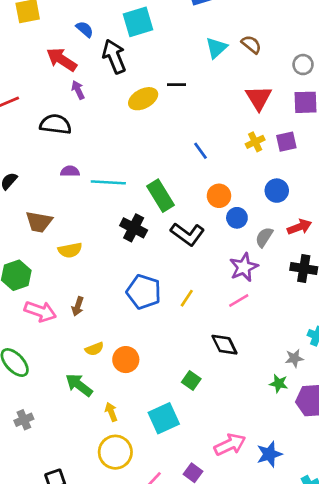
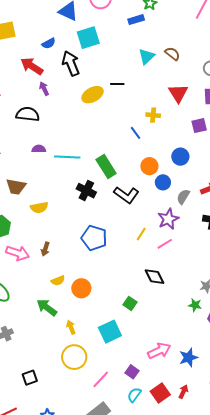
blue semicircle: (85, 29) -> (49, 43), turned 112
yellow cross: (255, 142) -> (153, 115), moved, turned 32
blue circle: (277, 191) -> (180, 157), moved
yellow line: (187, 298) -> (141, 234), moved

